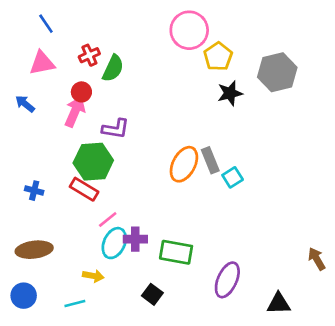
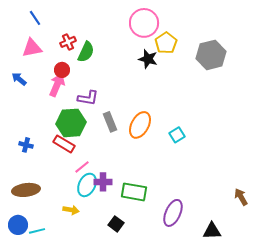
black star: (230, 93) -> (148, 59), moved, turned 30
gray rectangle: (210, 160) -> (110, 122), moved
cyan line: (75, 304) -> (37, 231), moved

